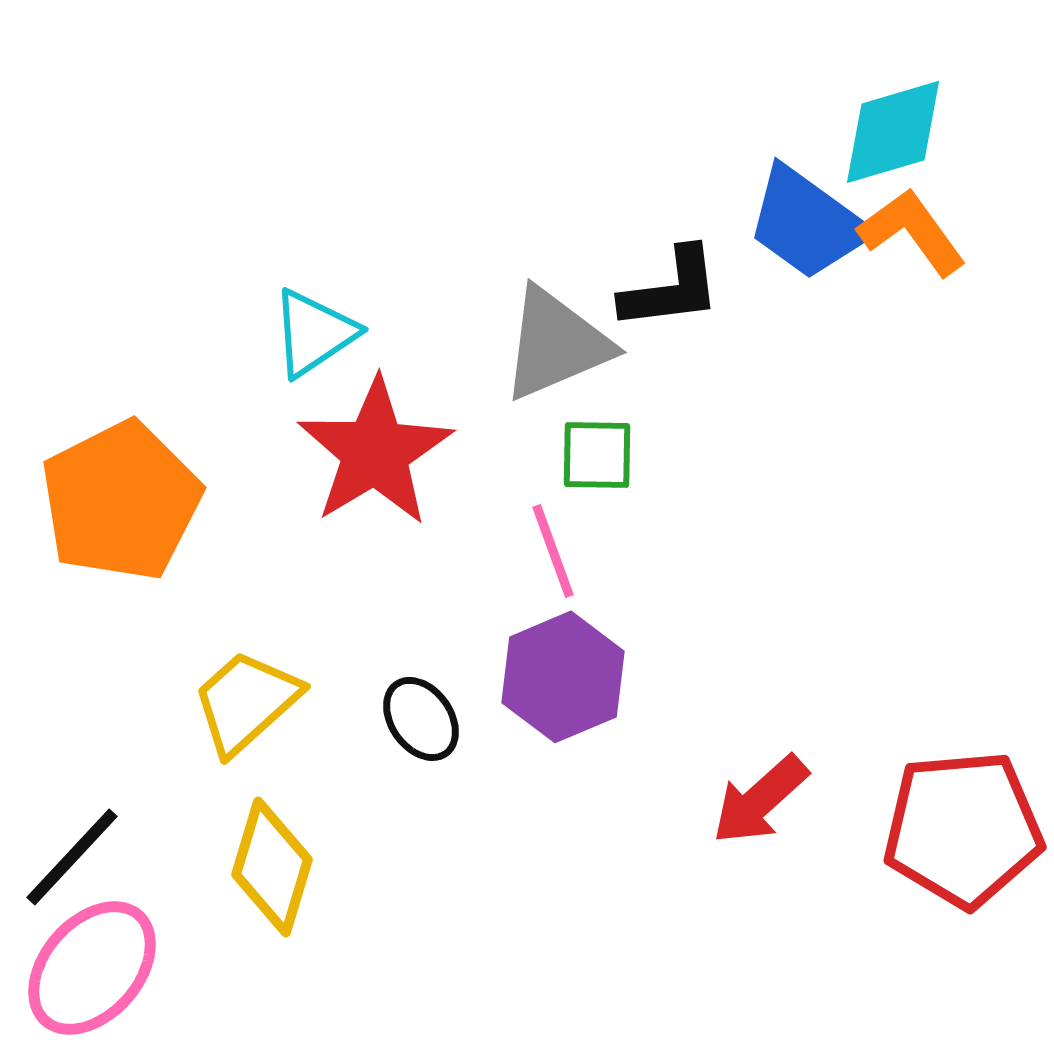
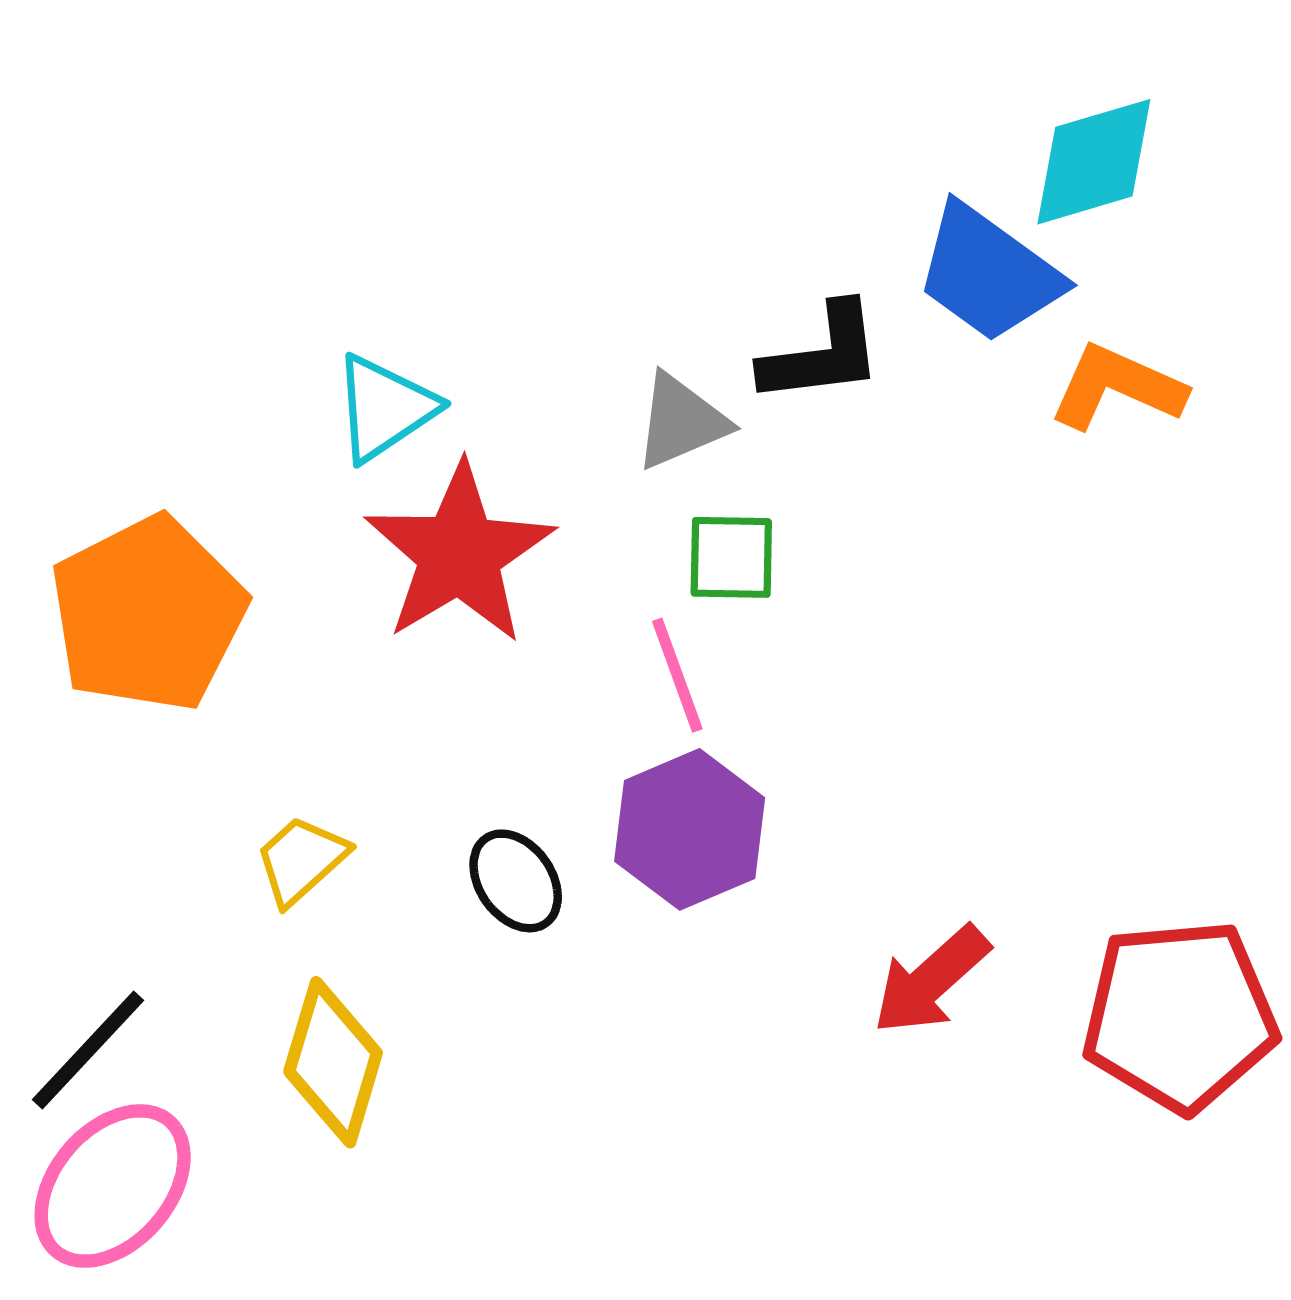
orange L-shape: (912, 232) -> (1117, 387), moved, turned -30
gray triangle: (556, 344) -> (681, 421), size x0.7
yellow trapezoid: (246, 702) -> (301, 860), size x0.7

